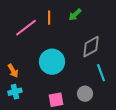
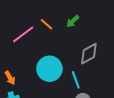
orange line: (49, 18) -> (46, 24), turned -48
cyan line: (101, 73) -> (76, 80), moved

